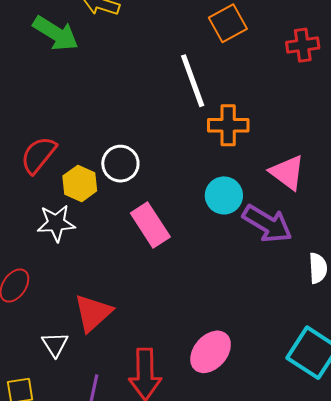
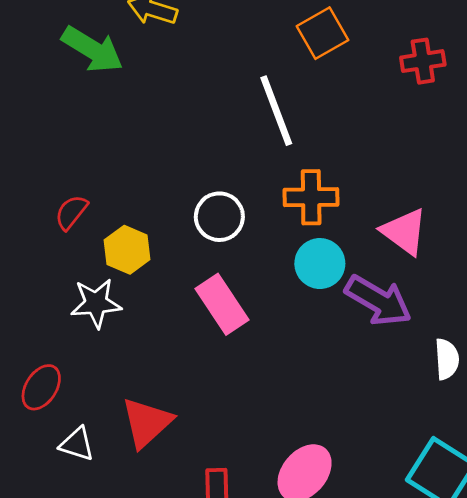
orange cross: (228, 125) -> (311, 197), moved
red semicircle: (38, 155) -> (71, 212), size x0.7
white circle: (120, 164) -> (219, 217), moved
white triangle: (55, 344) -> (77, 444), moved, turned -40

